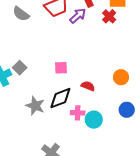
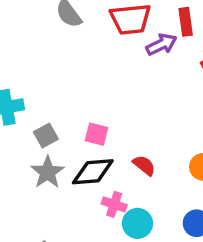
gray square: (20, 68) -> (46, 135), moved
pink square: (61, 68) -> (96, 134), moved

